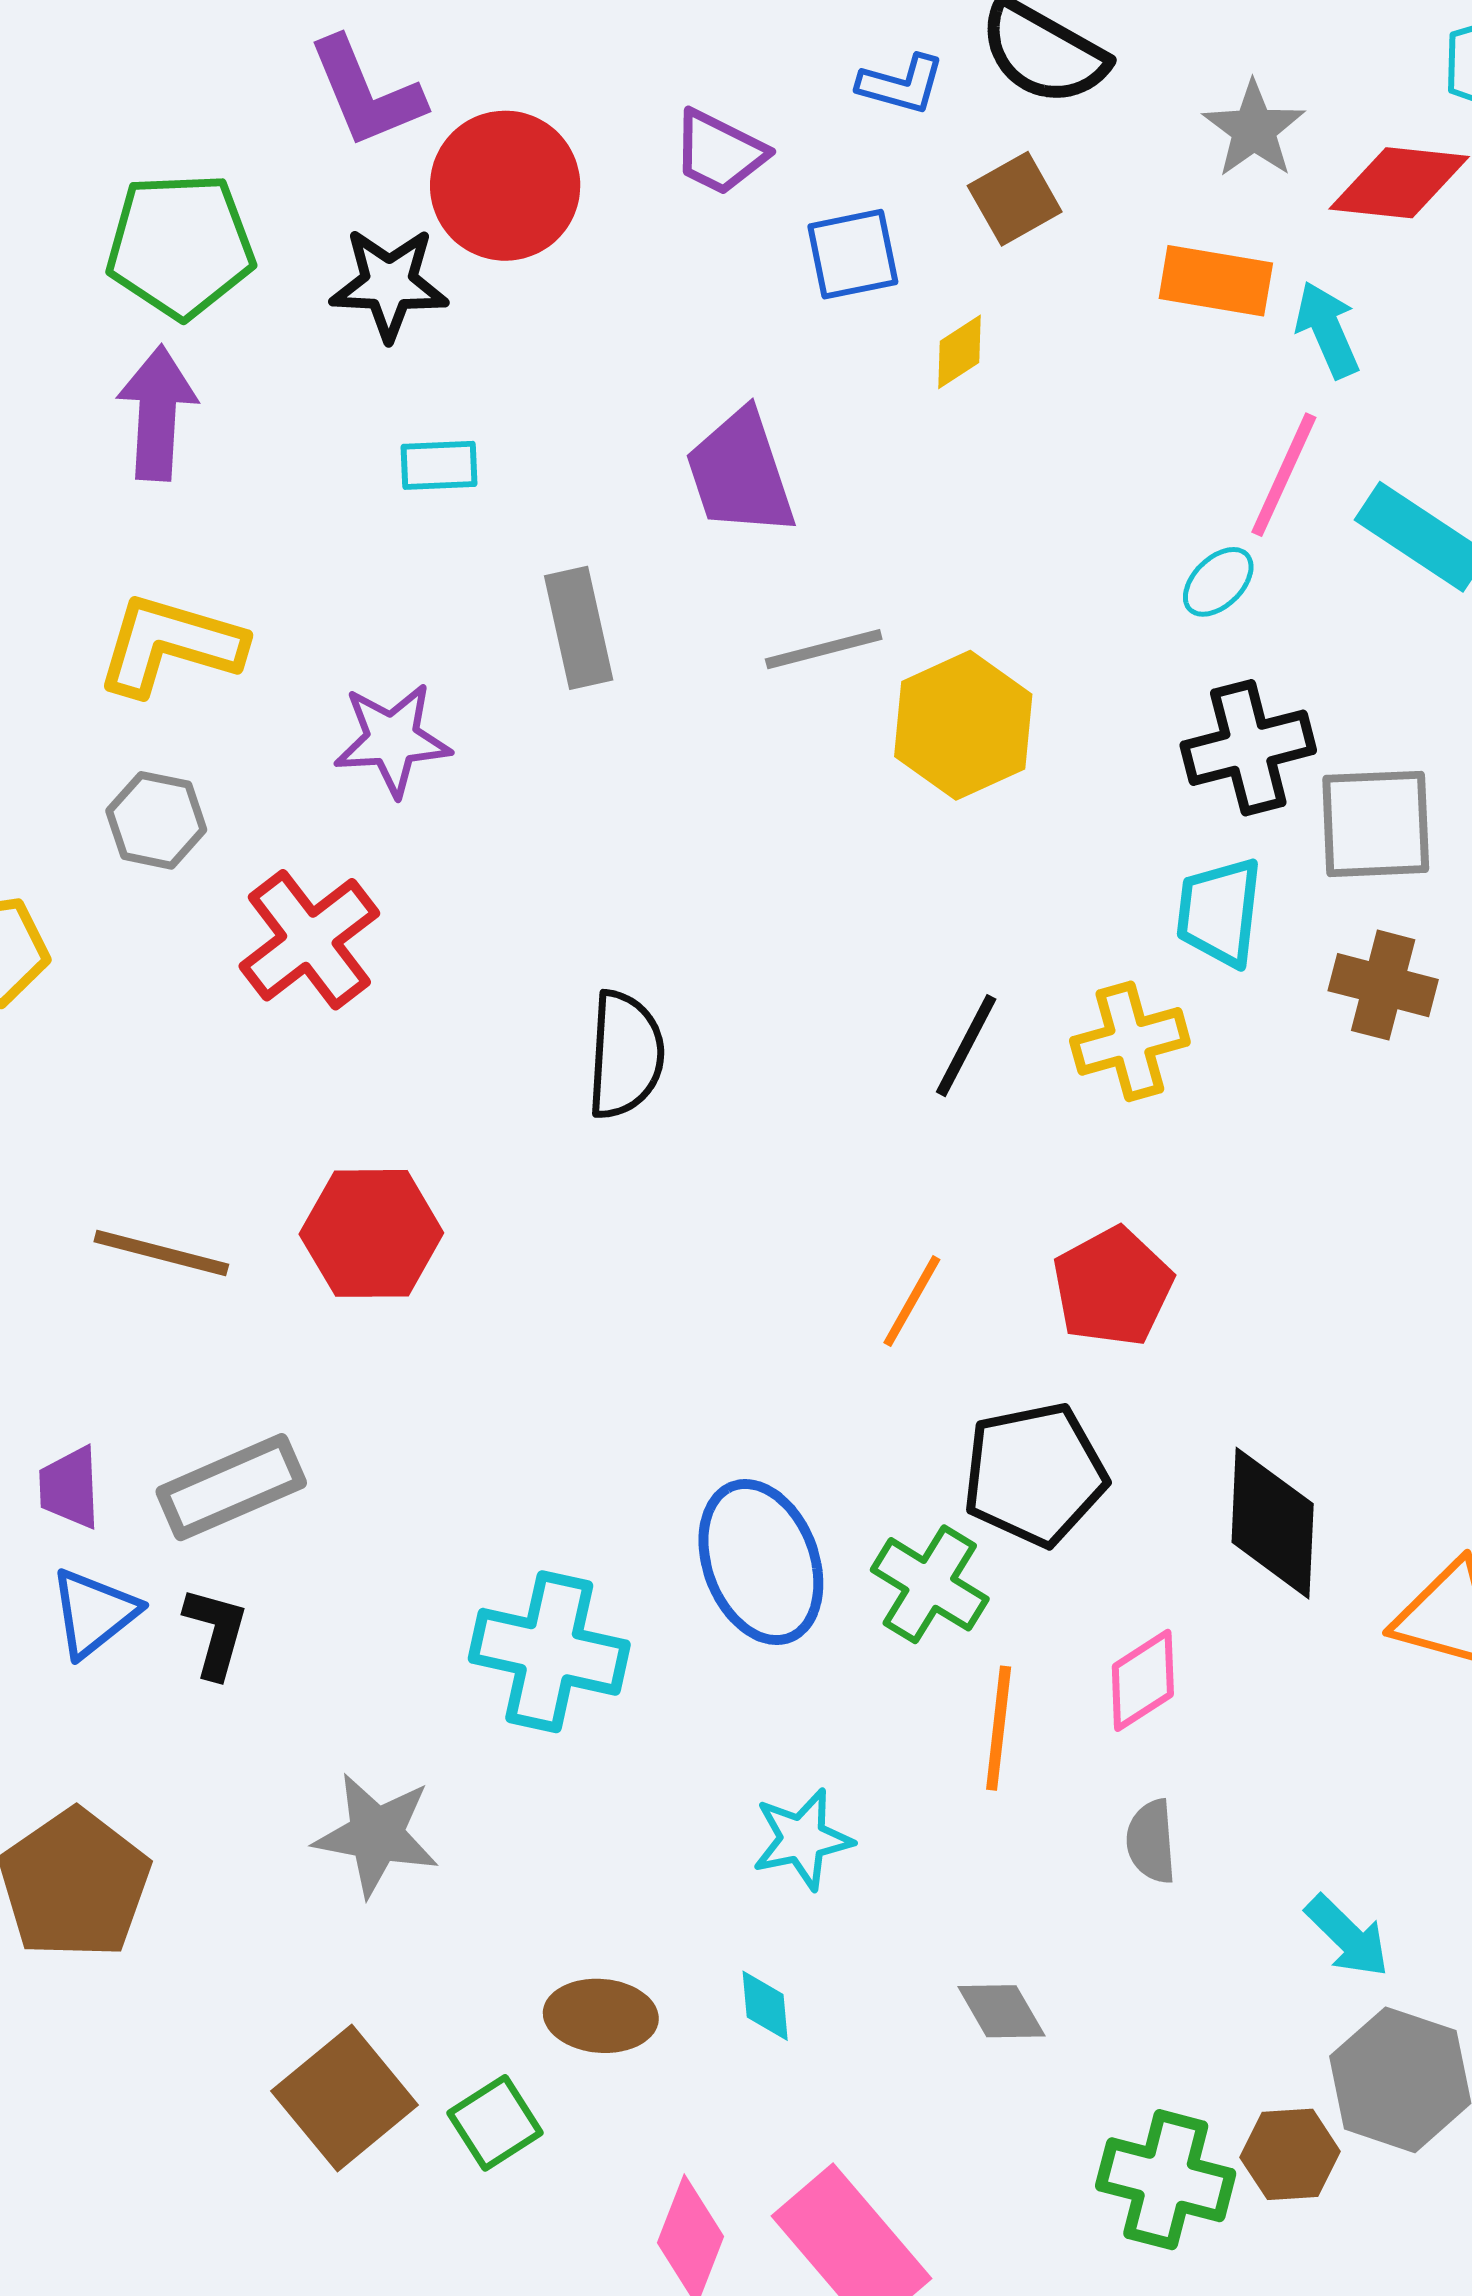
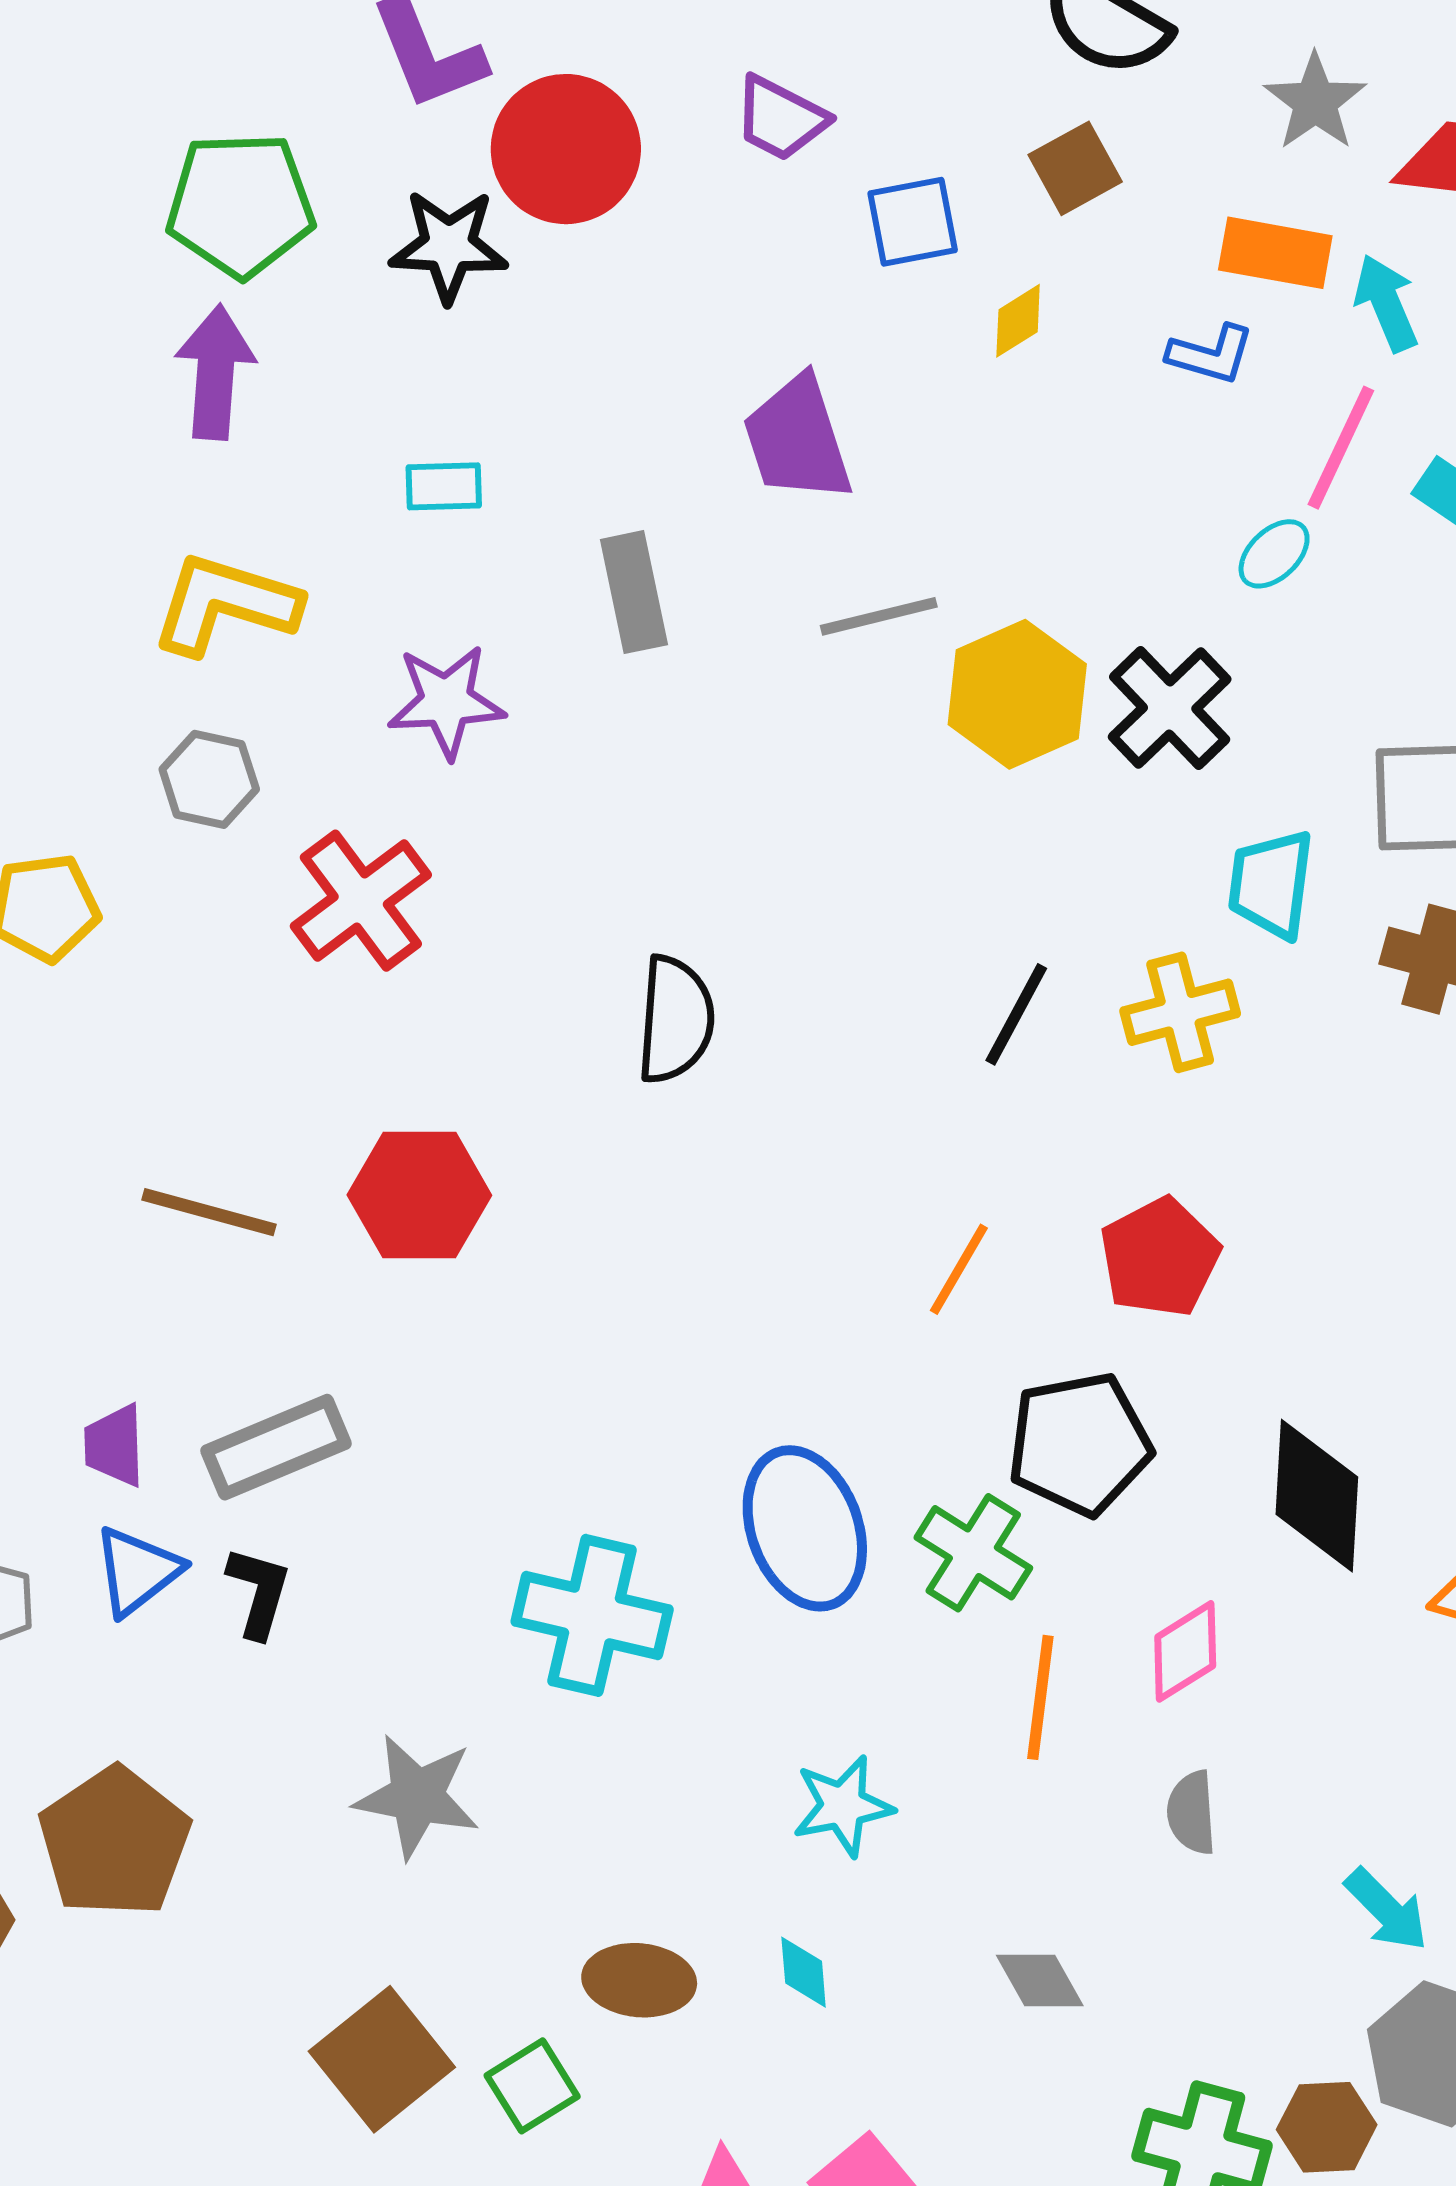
blue L-shape: (901, 84) -> (1211, 354), moved
cyan rectangle: (439, 465) -> (444, 486), moved
black cross: (1248, 748) -> (1170, 708), moved, turned -30

